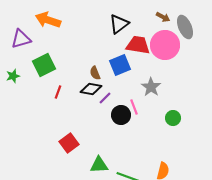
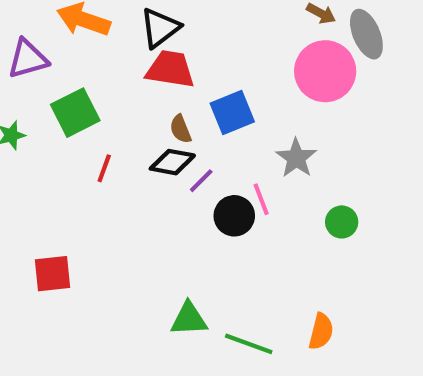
black triangle: (119, 24) -> (160, 28), moved
red trapezoid: (138, 45) -> (170, 69), moved
red square: (69, 143) -> (53, 274), moved, turned 30

